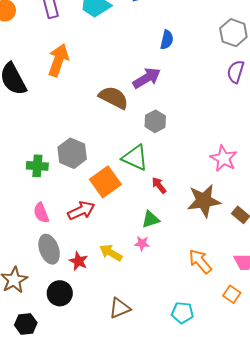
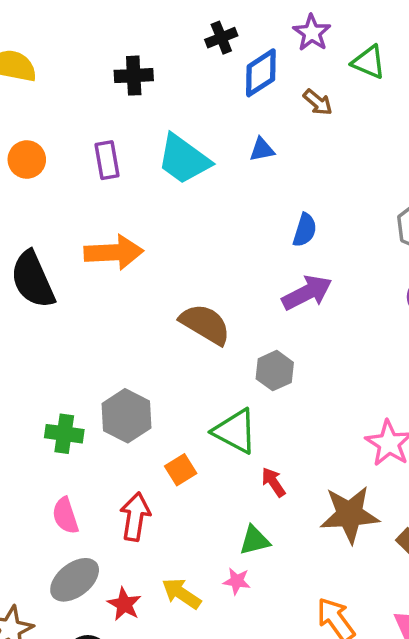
orange arrow: (58, 60) -> (114, 252), turned 64
purple arrow: (147, 78) -> (307, 293), moved
orange square: (105, 182) -> (181, 470), size x0.6
red arrow: (81, 211) -> (135, 517), turned -60
gray ellipse: (49, 249) -> (75, 580), turned 68

